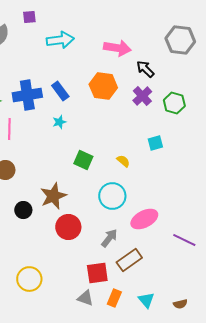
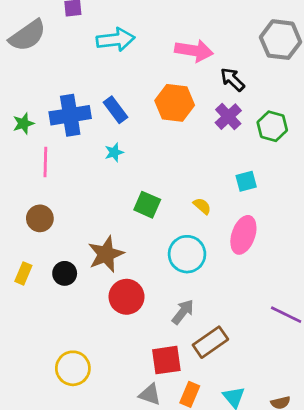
pink ellipse: (144, 219) -> (243, 235), moved, turned -44

